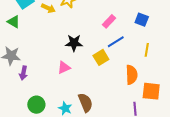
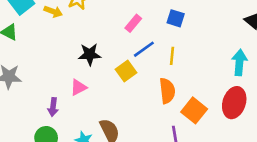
yellow line: (147, 50) -> (172, 56), moved
purple arrow: (23, 73) -> (53, 107), moved
orange square: (151, 91) -> (194, 110), turned 36

